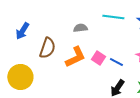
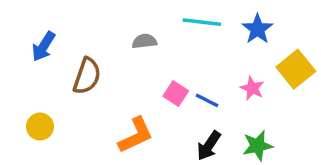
orange L-shape: (75, 57) -> (136, 135), moved
yellow circle: (20, 77) -> (40, 127), size x0.6

